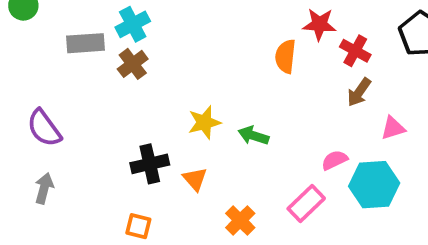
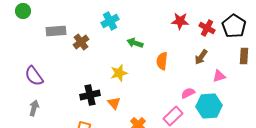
cyan cross: (133, 24) -> (110, 21), moved
red cross: (355, 51) -> (207, 28), moved
orange semicircle: (285, 56) -> (162, 61), moved
green arrow: (253, 136) -> (135, 43), moved

